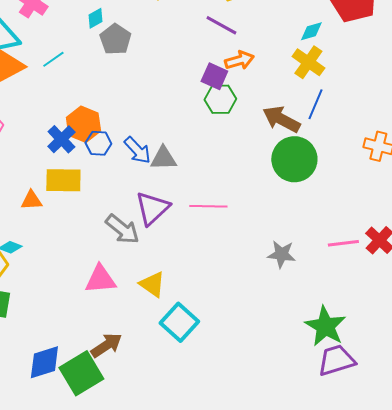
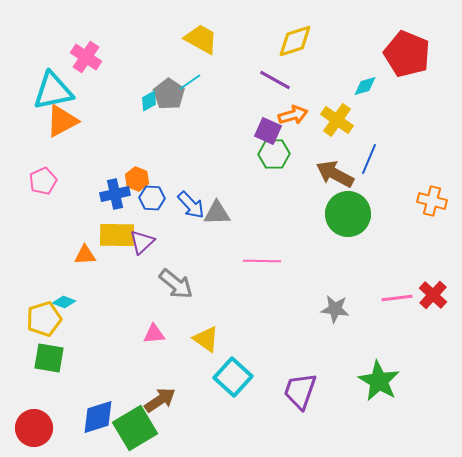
cyan diamond: (95, 18) -> (149, 101), moved
cyan line: (53, 59) -> (190, 82), moved
yellow cross: (308, 62) -> (337, 120), moved
orange hexagon: (83, 124) -> (137, 179), size x0.7
blue cross: (61, 139) -> (115, 194), turned 32
purple triangle: (152, 208) -> (142, 242), moved, size x0.7
pink triangle: (100, 279) -> (154, 334), size x0.7
purple trapezoid: (336, 360) -> (300, 391), moved, turned -54

